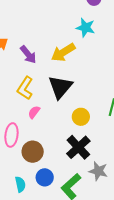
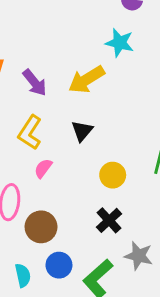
black triangle: (60, 87) -> (82, 131), size x0.6
black cross: (78, 147) -> (109, 220), size x0.7

